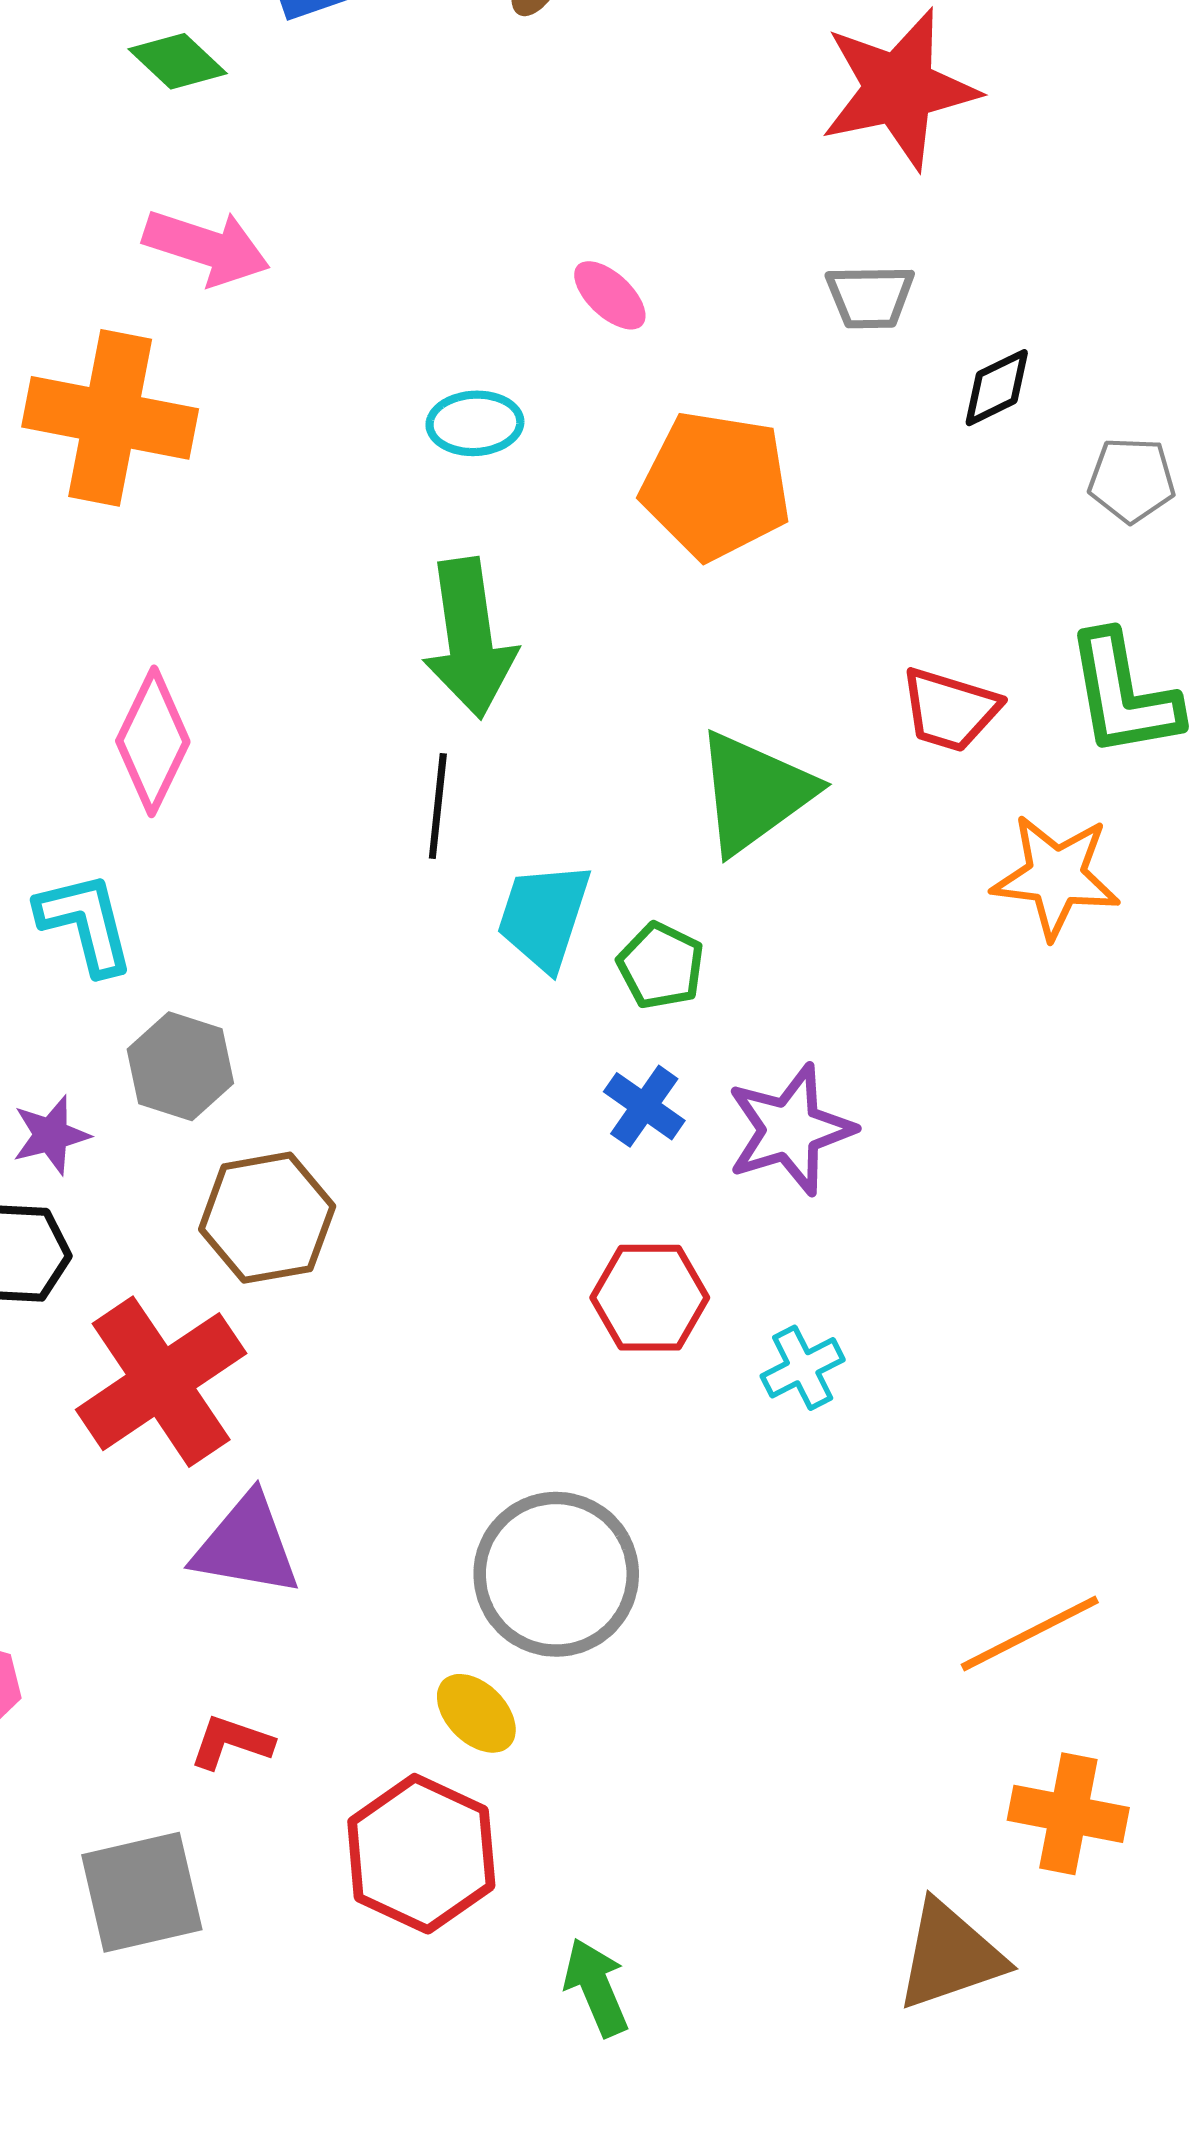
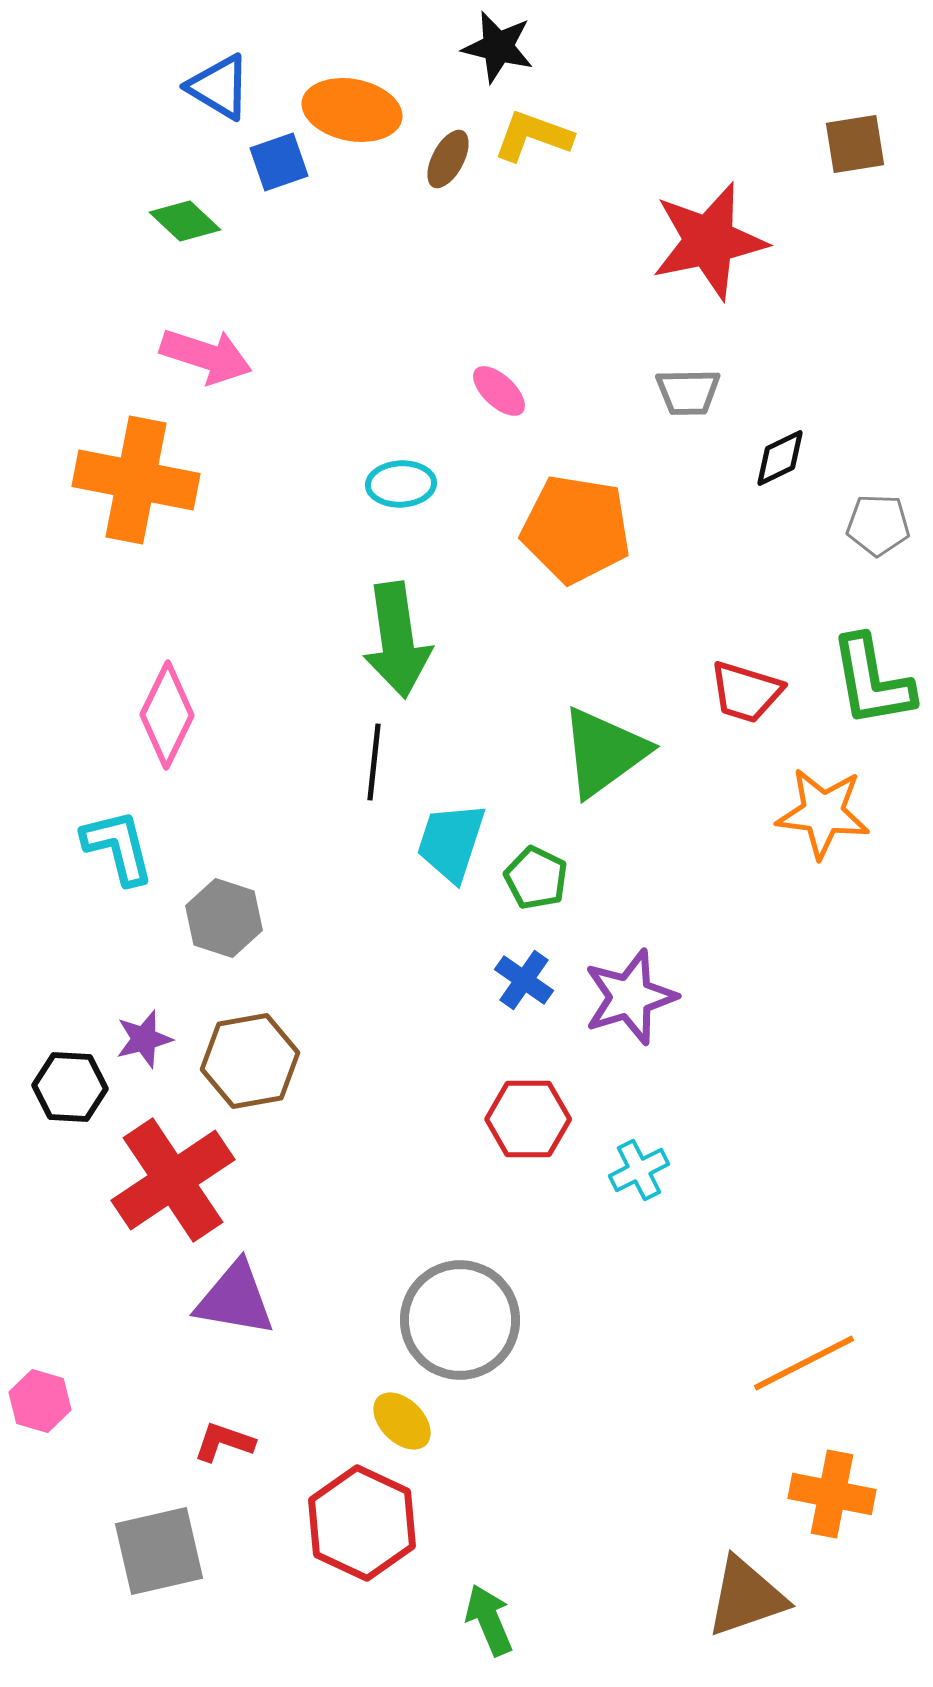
gray hexagon: (180, 1066) -> (224, 918), moved
purple star: (51, 1135) -> (144, 1039), moved

